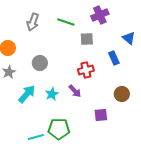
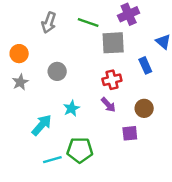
gray square: (87, 39) -> (113, 43), size x1.5
purple arrow: (75, 91) -> (108, 105), moved
cyan arrow: (27, 94) -> (42, 125), moved
brown circle: (122, 94) -> (144, 108), moved

